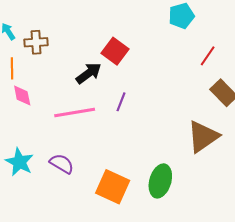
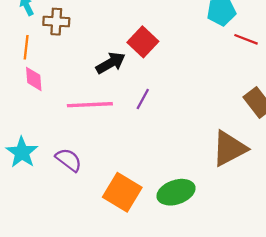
red line: (208, 56) -> (246, 39), moved, turned 70
green ellipse: (160, 181) -> (176, 192), turned 48

